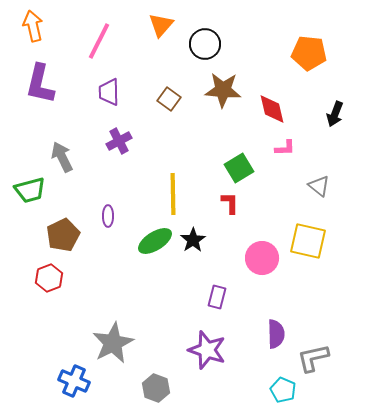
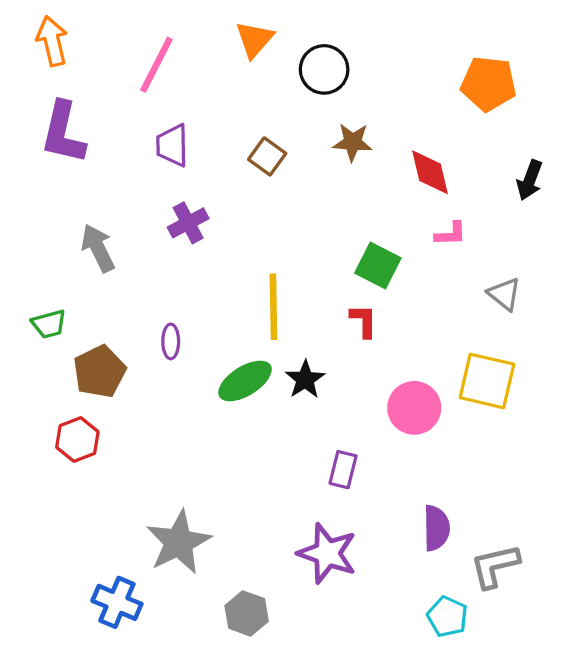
brown star: (223, 90) -> (353, 142), size x0.7
green square: (239, 168) -> (378, 266), turned -32
green trapezoid: (30, 190) -> (49, 324), moved, size x0.7

